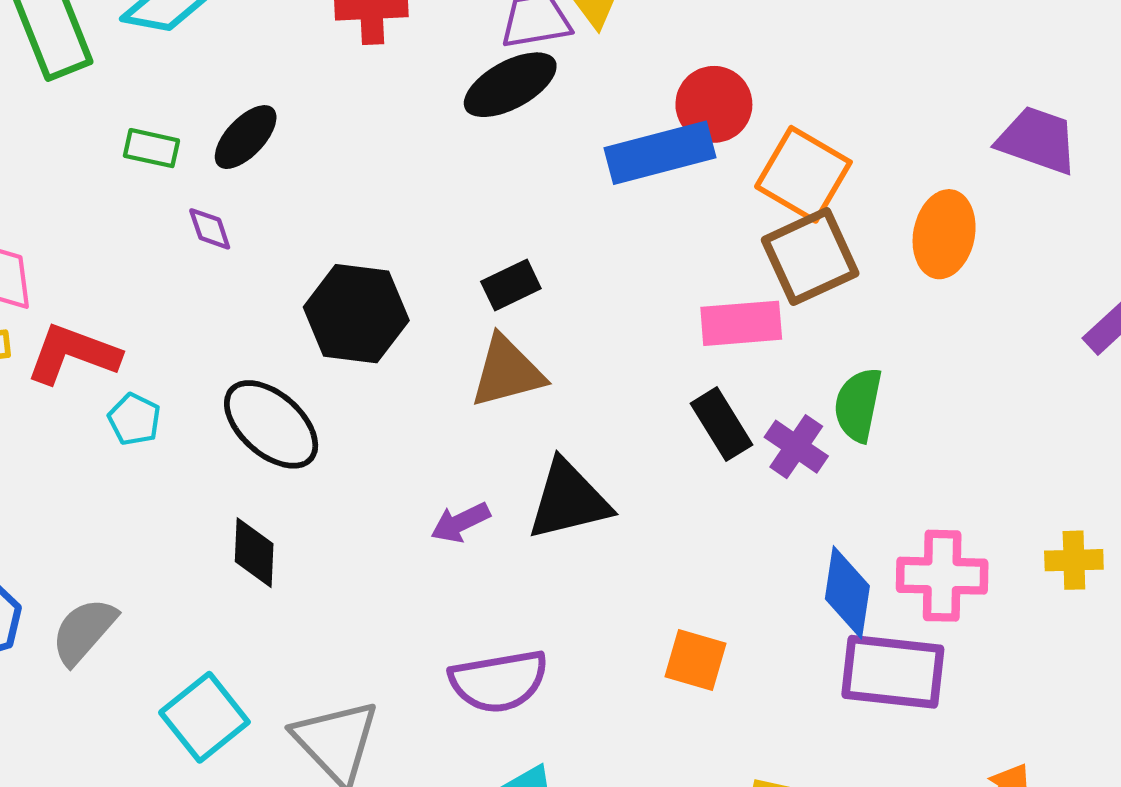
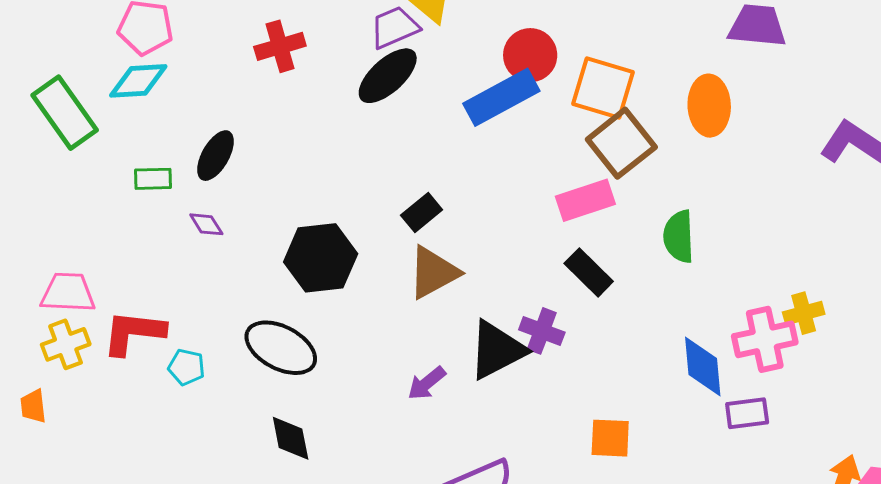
purple cross: (796, 447) -> (542, 331), moved
yellow cross: (1074, 560) -> (804, 313), moved
purple rectangle: (893, 672) -> (747, 413), size x0.6

